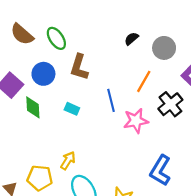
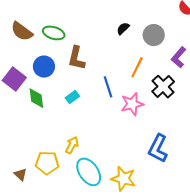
green ellipse: (56, 38) -> (54, 33), turned -35
cyan rectangle: (72, 109) -> (72, 97), turned -56

